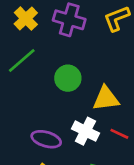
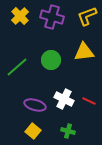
green line: (22, 61) -> (17, 67), moved
yellow triangle: (106, 98) -> (84, 52), moved

